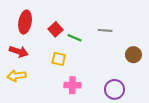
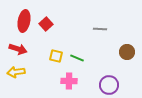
red square: (56, 29) -> (46, 24), moved
green line: (74, 38) -> (77, 58), moved

